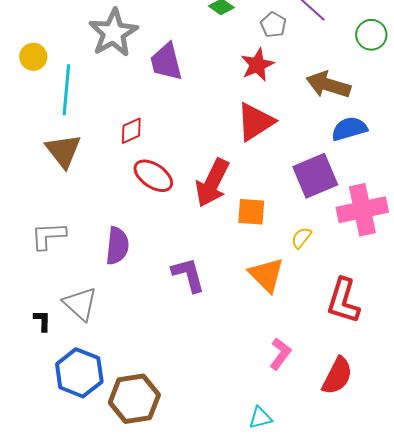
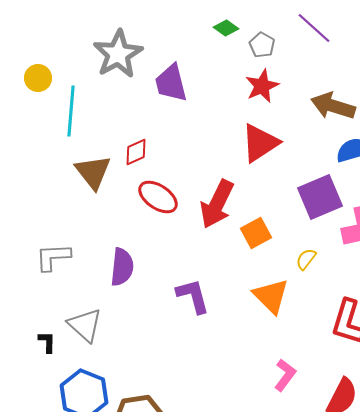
gray pentagon: (273, 25) -> (262, 45), moved
brown triangle: (63, 151) -> (93, 172), moved
orange square: (251, 212) -> (256, 233), turned -32

